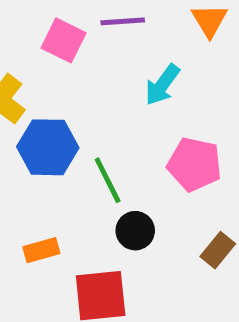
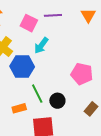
cyan arrow: (162, 85) -> (41, 45), moved
green line: (108, 180) -> (37, 94), moved

